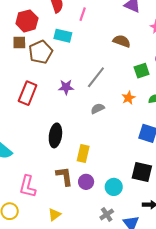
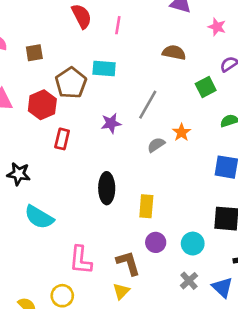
red hexagon: (27, 21) -> (42, 105), moved
cyan rectangle: (63, 36) -> (104, 68), moved
brown square: (19, 42) -> (34, 53), moved
red rectangle: (28, 93) -> (62, 139), size x0.7
orange star: (128, 98) -> (181, 132), moved
brown L-shape: (64, 176) -> (128, 263), moved

